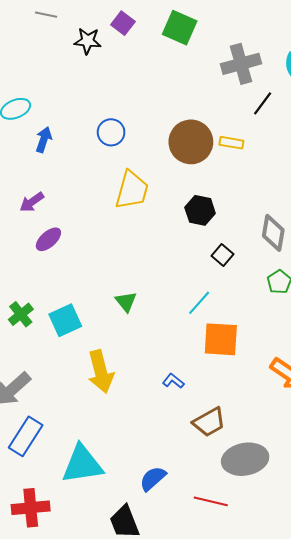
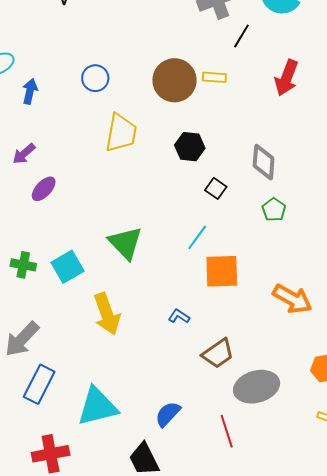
green triangle: (126, 302) -> (125, 243), size x1.6
green cross: (21, 314) -> (23, 265), turned -35
red line: (211, 501) -> (227, 431), turned 64

